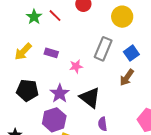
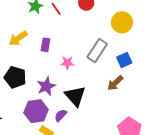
purple rectangle: (51, 53) -> (45, 45), turned 72
purple semicircle: (103, 124) -> (61, 115), moved, turned 40

